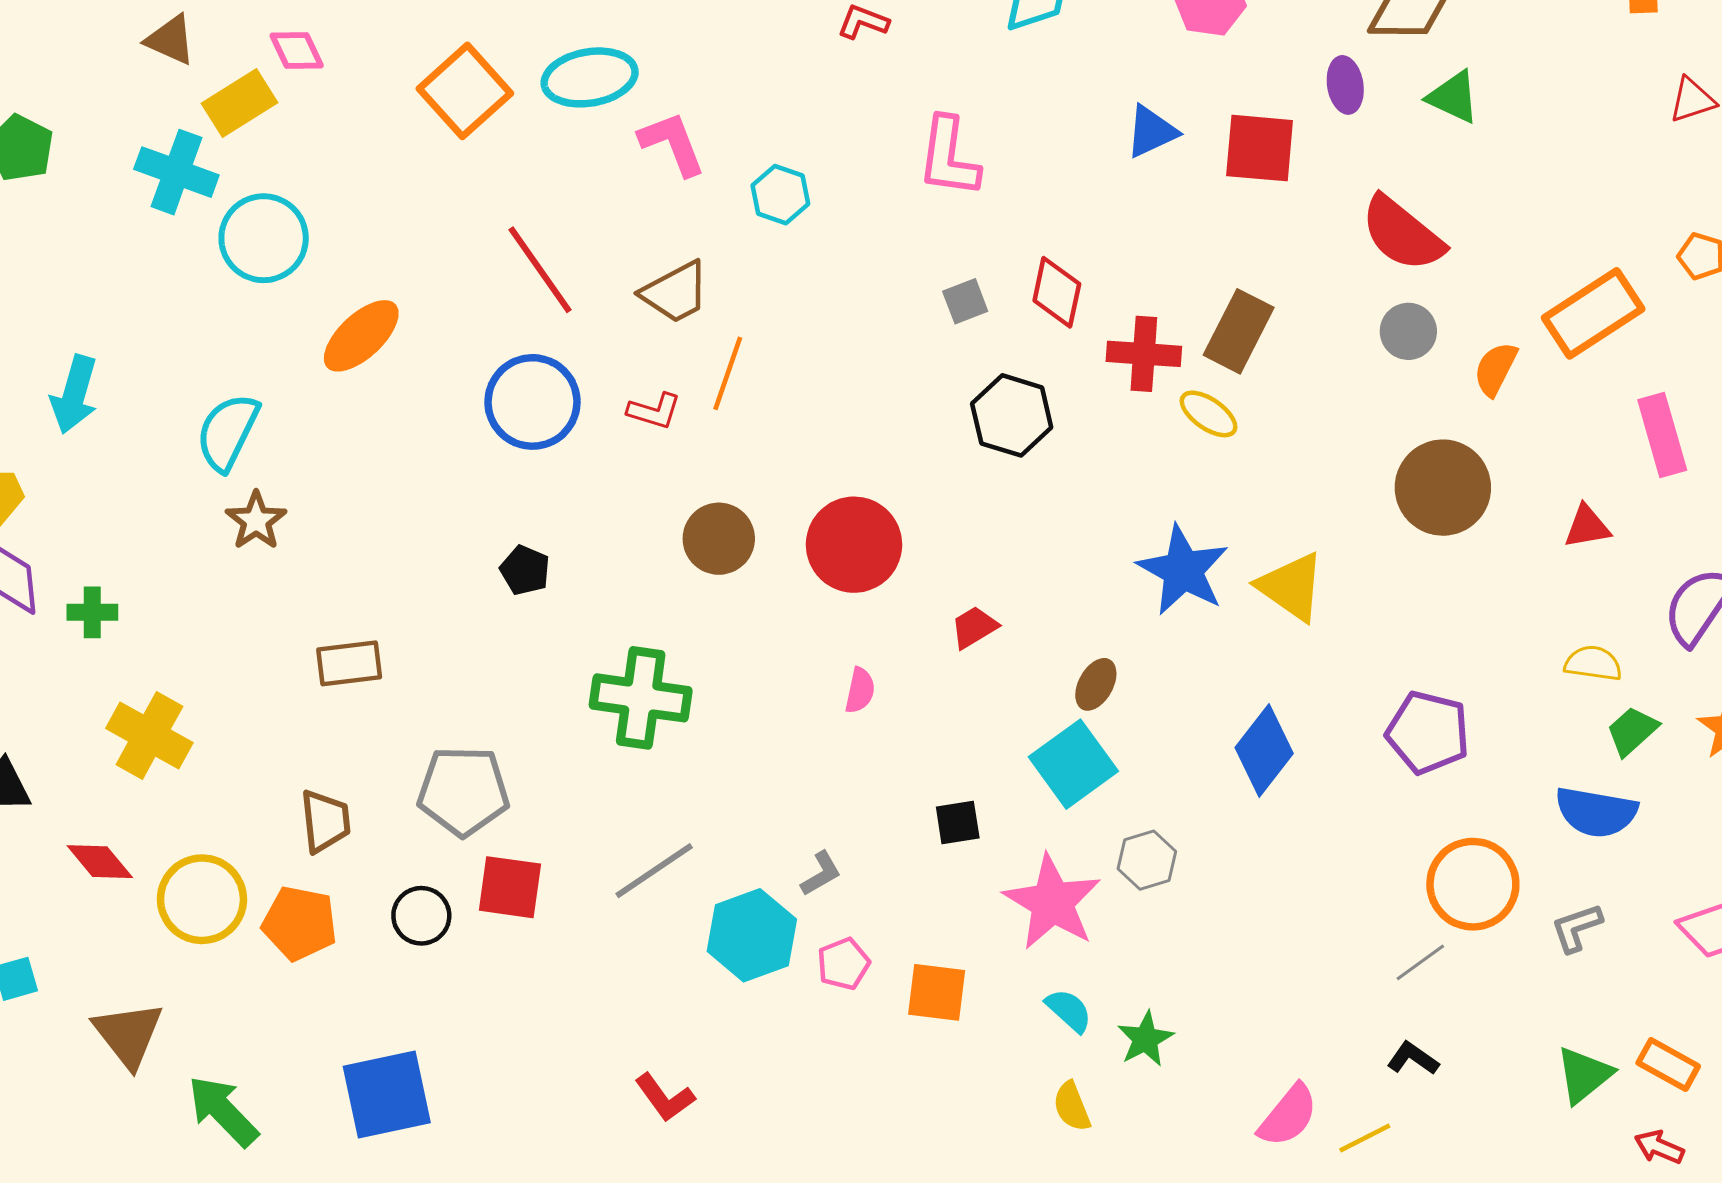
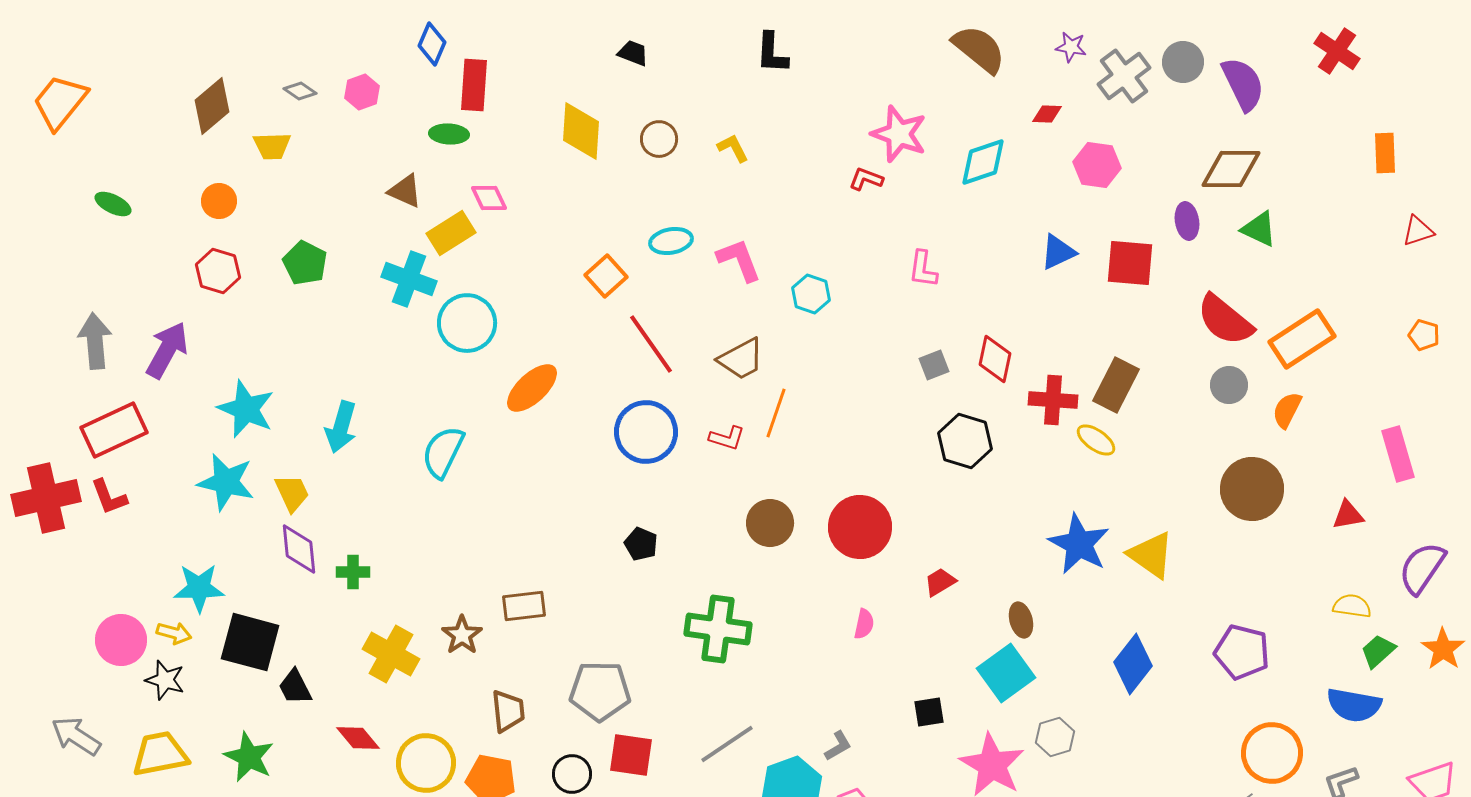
cyan ellipse: (590, 77) -> (671, 241), moved, size x0.7
orange square: (465, 91) -> (606, 276), moved, size x0.7
pink L-shape: (949, 157) -> (923, 269), size x0.7
orange rectangle: (1593, 313) -> (1302, 339), moved
brown star: (256, 521) -> (462, 635), moved
brown ellipse: (1096, 684) -> (1021, 620), turned -44

